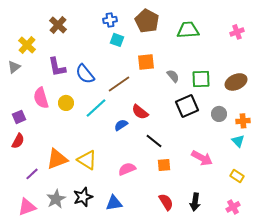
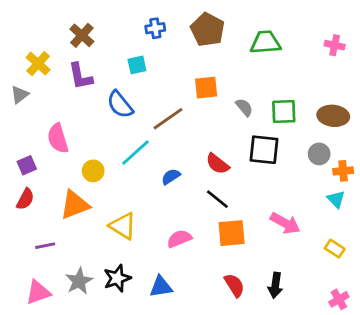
pink cross: (237, 32) -> (335, 45), turned 32
cyan square: (117, 40) -> (137, 65), moved, turned -32
purple L-shape: (57, 67) -> (80, 76), moved
brown ellipse: (236, 82) -> (333, 116), turned 30
yellow circle: (66, 103) -> (93, 171), moved
black square: (187, 106) -> (264, 150), turned 30
red semicircle: (140, 112) -> (217, 164), moved
gray circle: (219, 114) -> (319, 154), moved
orange triangle: (57, 159) -> (75, 205), moved
orange square: (164, 165) -> (232, 233), size x1.5
purple line: (32, 174) -> (45, 246), turned 32
pink cross: (233, 207) -> (339, 299), moved

